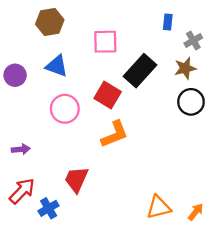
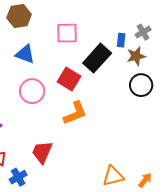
blue rectangle: (168, 22) -> (121, 40), moved

